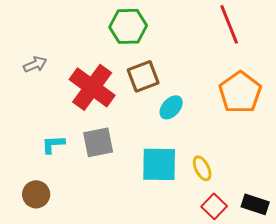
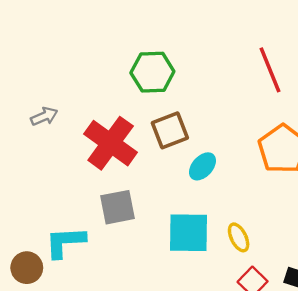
cyan L-shape: (53, 144) -> (65, 242), moved, size x1.5
brown circle: (36, 194) -> (27, 268), moved

